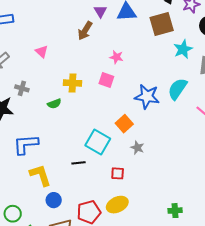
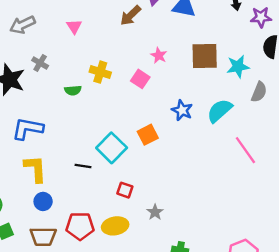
brown square: (162, 24) -> (205, 56), moved
blue star: (147, 97) -> (182, 110), size x0.7
gray star: (137, 148) -> (155, 212), moved

